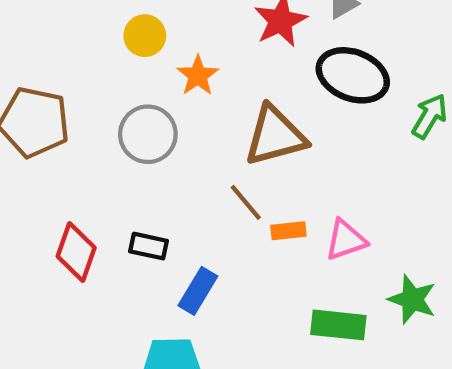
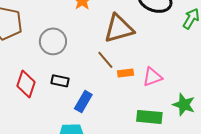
gray circle: (148, 134) -> (53, 41), moved

